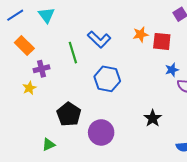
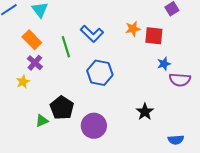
orange rectangle: (24, 46) -> (32, 40), moved
purple cross: (41, 69) -> (35, 63), turned -35
green triangle: (49, 145) -> (42, 121), moved

